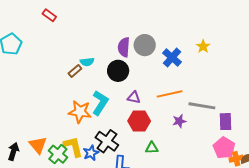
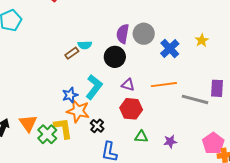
orange star: (80, 112) -> (78, 111), moved
purple star: (179, 121) -> (170, 142), moved
purple rectangle: (226, 122) -> (217, 88), moved
black cross: (107, 141) -> (97, 126), size x0.6
blue star: (91, 153) -> (70, 95), moved

